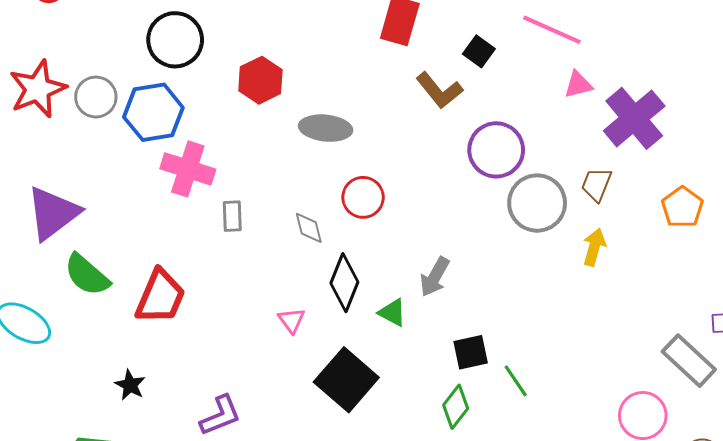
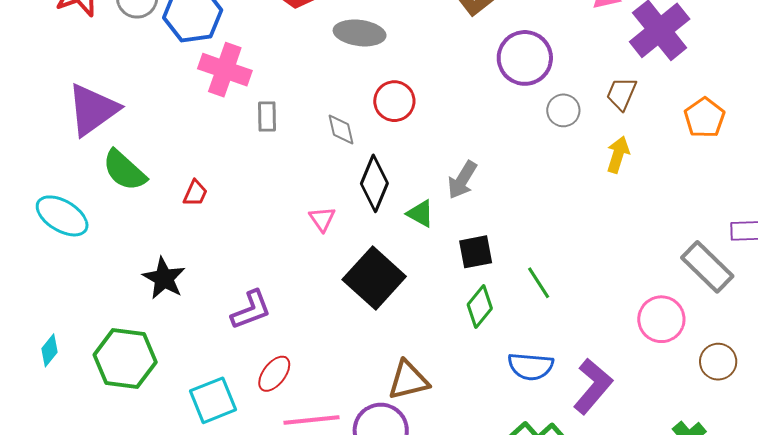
gray circle: (537, 203) -> (563, 110), size x0.6
red trapezoid: (160, 297) -> (195, 193), size x0.5
black square: (471, 352) -> (476, 252), moved
black star: (130, 385) -> (164, 278), size x1.4

